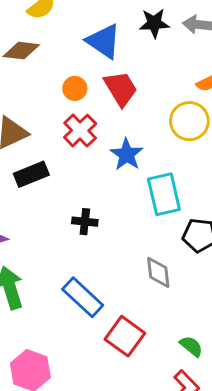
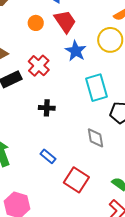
red cross: (80, 131) -> (39, 66), moved
blue star: (127, 154) -> (76, 51), moved
blue rectangle: (83, 297) -> (48, 156), size x0.6

